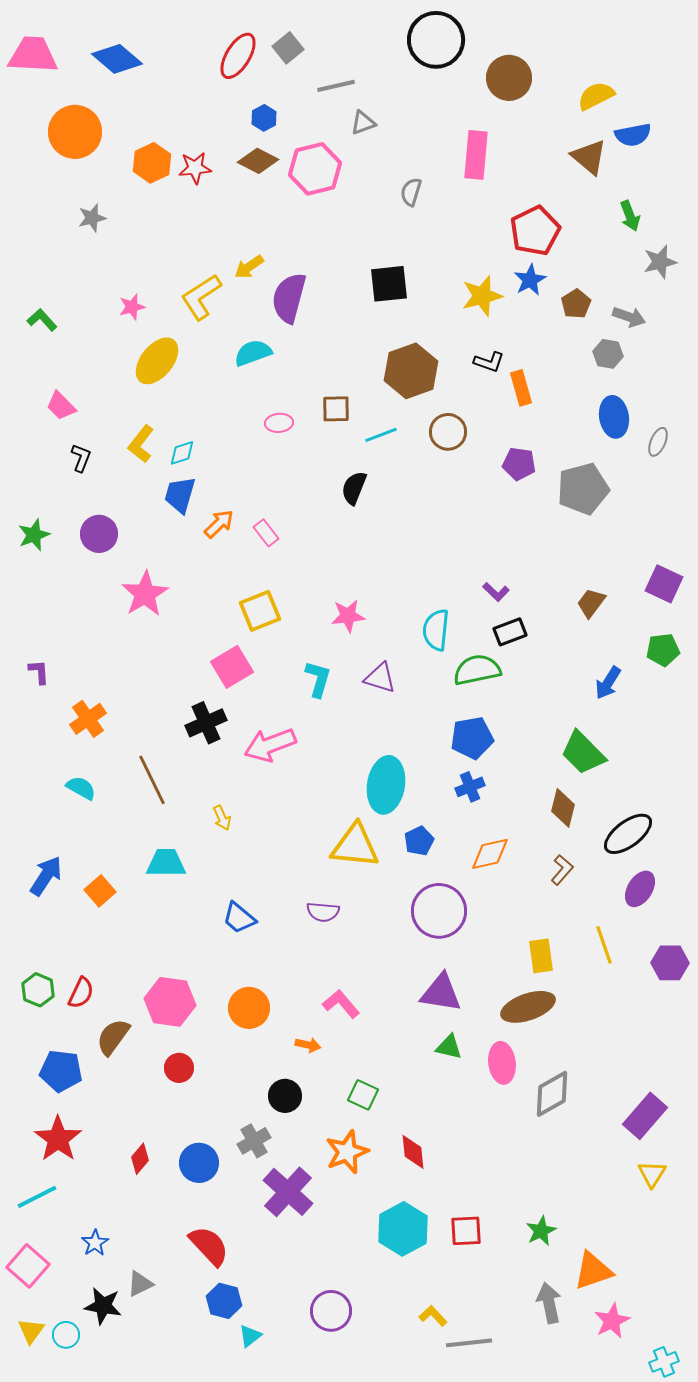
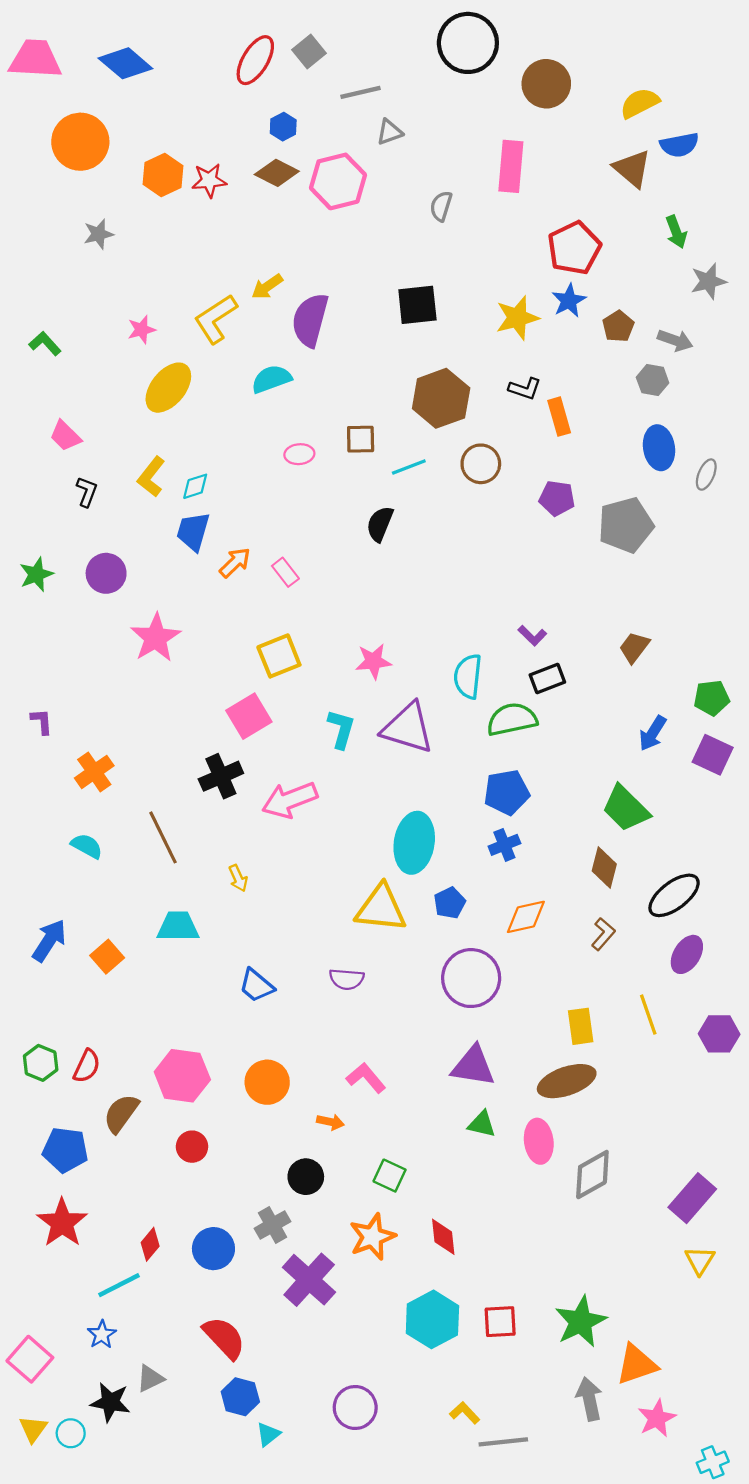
purple square: (664, 584) -> (713, 755), moved
purple triangle: (380, 678) -> (408, 728), size x1.6
cyan line: (37, 1197) -> (119, 1285), moved
green star: (541, 1231) -> (581, 1322), size x1.6

